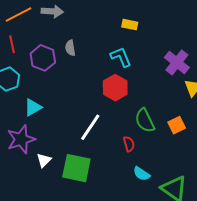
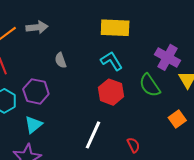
yellow rectangle: (130, 25) -> (115, 28), size x1.8
purple hexagon: (43, 58) -> (36, 91), moved
green semicircle: (145, 120) -> (150, 85), moved

